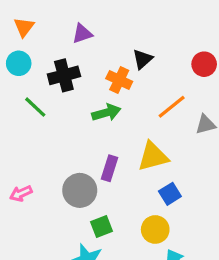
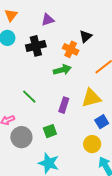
green line: (35, 107) -> (29, 97), moved
gray circle: (80, 190) -> (21, 137), moved
green square: (101, 226) -> (50, 131), moved

